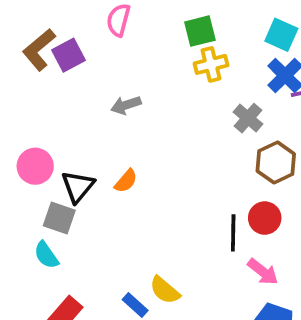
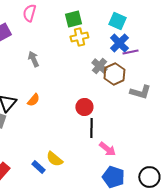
gray arrow: (126, 105) -> (33, 59), turned 84
brown hexagon: (276, 162) -> (114, 74), moved
red circle: (265, 218) -> (84, 107), moved

